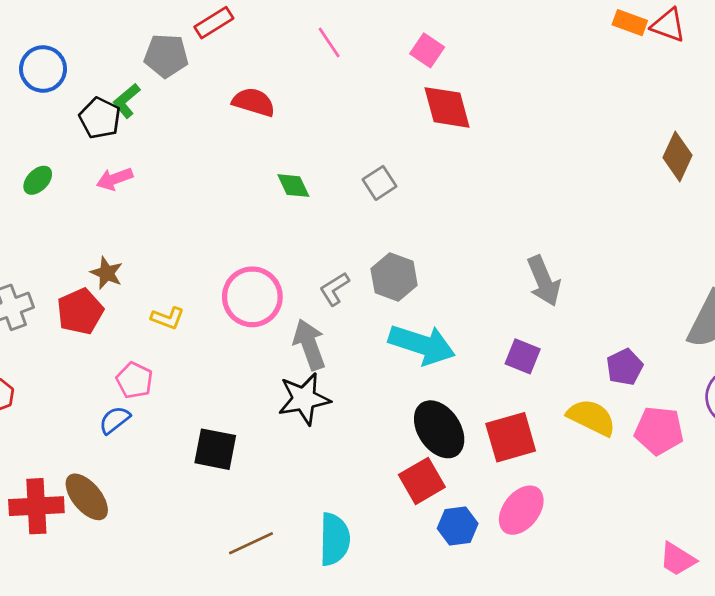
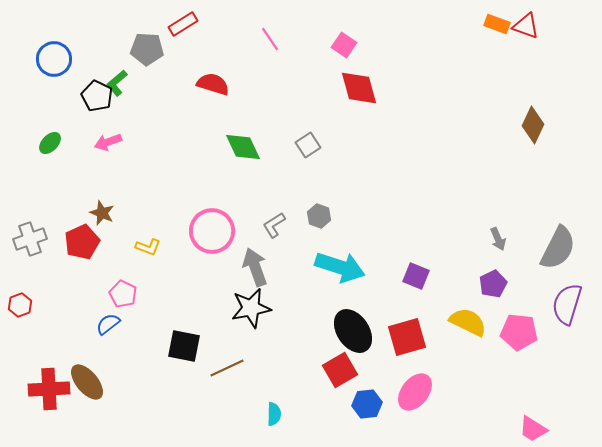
green diamond: (293, 186) -> (243, 147), size x1.4
gray hexagon: (394, 277) -> (319, 216), size x0.7
gray arrow: (544, 281) -> (498, 239), moved, size x0.6
cyan semicircle: (334, 539) -> (274, 414), size x0.6
brown line: (251, 543) -> (227, 368), moved

